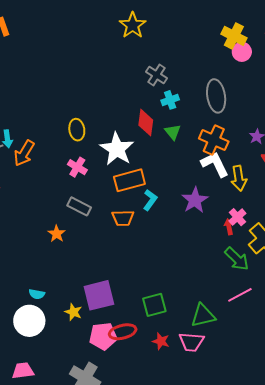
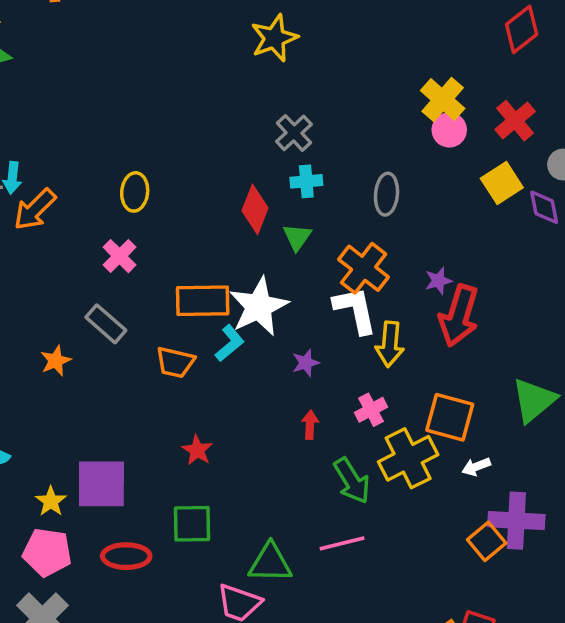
gray ellipse: (216, 96) -> (386, 194), size x0.7
white star: (117, 149) -> (259, 307), moved
purple star: (195, 200) -> (306, 363), size x0.6
red arrow: (229, 227) -> (310, 425), moved
pink pentagon: (103, 336) -> (47, 552), moved
red star: (161, 341) -> (197, 450), moved

